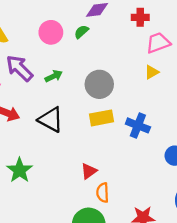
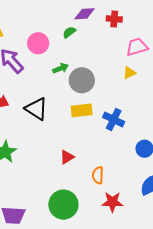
red cross: (140, 17) -> (114, 19), moved
pink circle: (51, 32) -> (38, 43), moved
green arrow: (54, 76) -> (61, 68), moved
orange semicircle: (103, 193) -> (98, 175), moved

